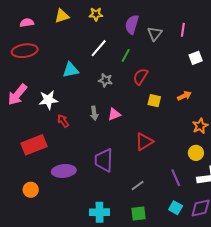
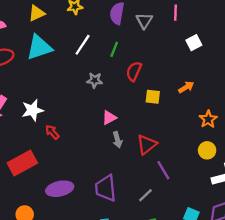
cyan triangle: (71, 70) -> (39, 47), moved, size x1.4
gray arrow: (94, 113) -> (117, 140), moved
purple trapezoid: (104, 160) -> (106, 188), moved
purple line: (176, 178) -> (163, 170), moved

